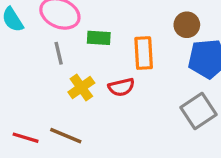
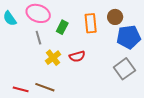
green rectangle: (99, 38) -> (62, 27), turned -64
orange rectangle: (144, 53) -> (91, 23), moved

